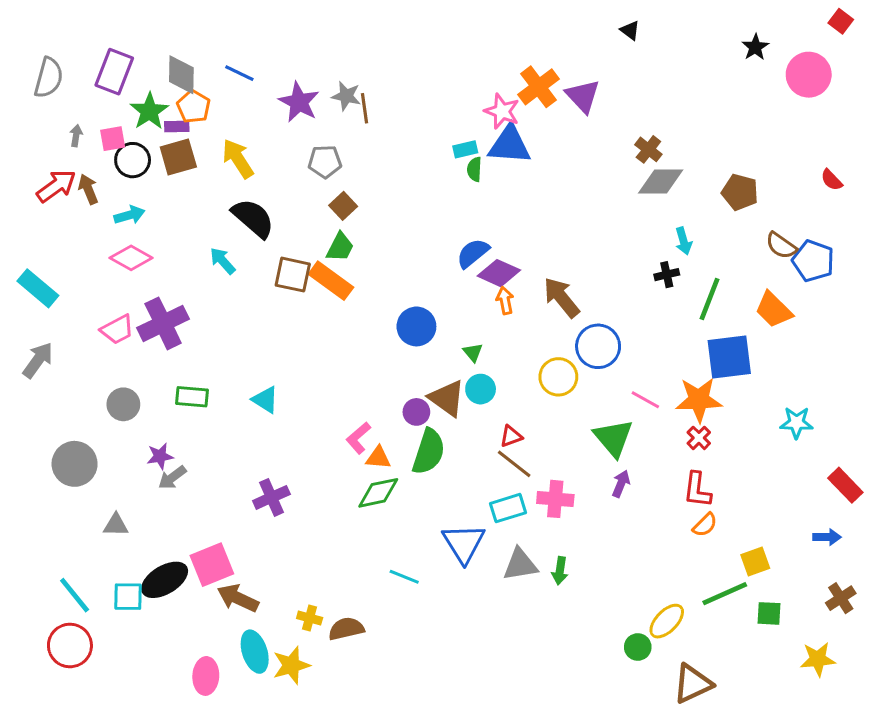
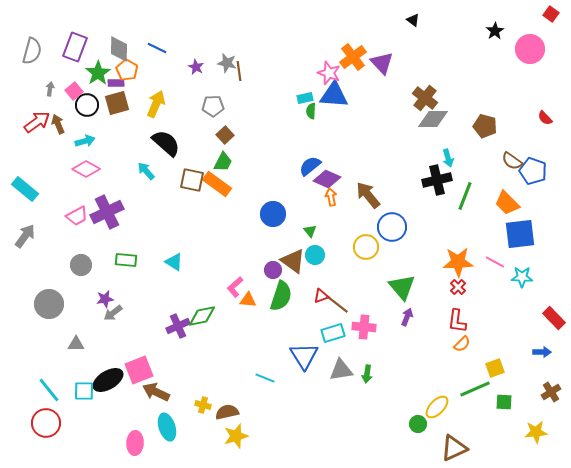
purple star: (299, 102) -> (196, 67), size x0.6
pink square: (113, 139) -> (74, 91), turned -30
brown cross: (648, 149) -> (425, 98), size x1.4
yellow arrow: (238, 159) -> (156, 104), turned 56
black cross: (667, 275) -> (437, 180), size x1.8
blue square: (729, 357) -> (520, 234), moved
pink line: (645, 400) -> (495, 262), moved
red triangle: (511, 436) -> (321, 296), moved
green diamond: (378, 493) -> (202, 316), moved
yellow star: (291, 665) -> (236, 436), moved

